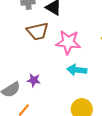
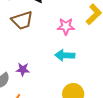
pink star: (68, 42) -> (66, 26), moved, size x0.7

